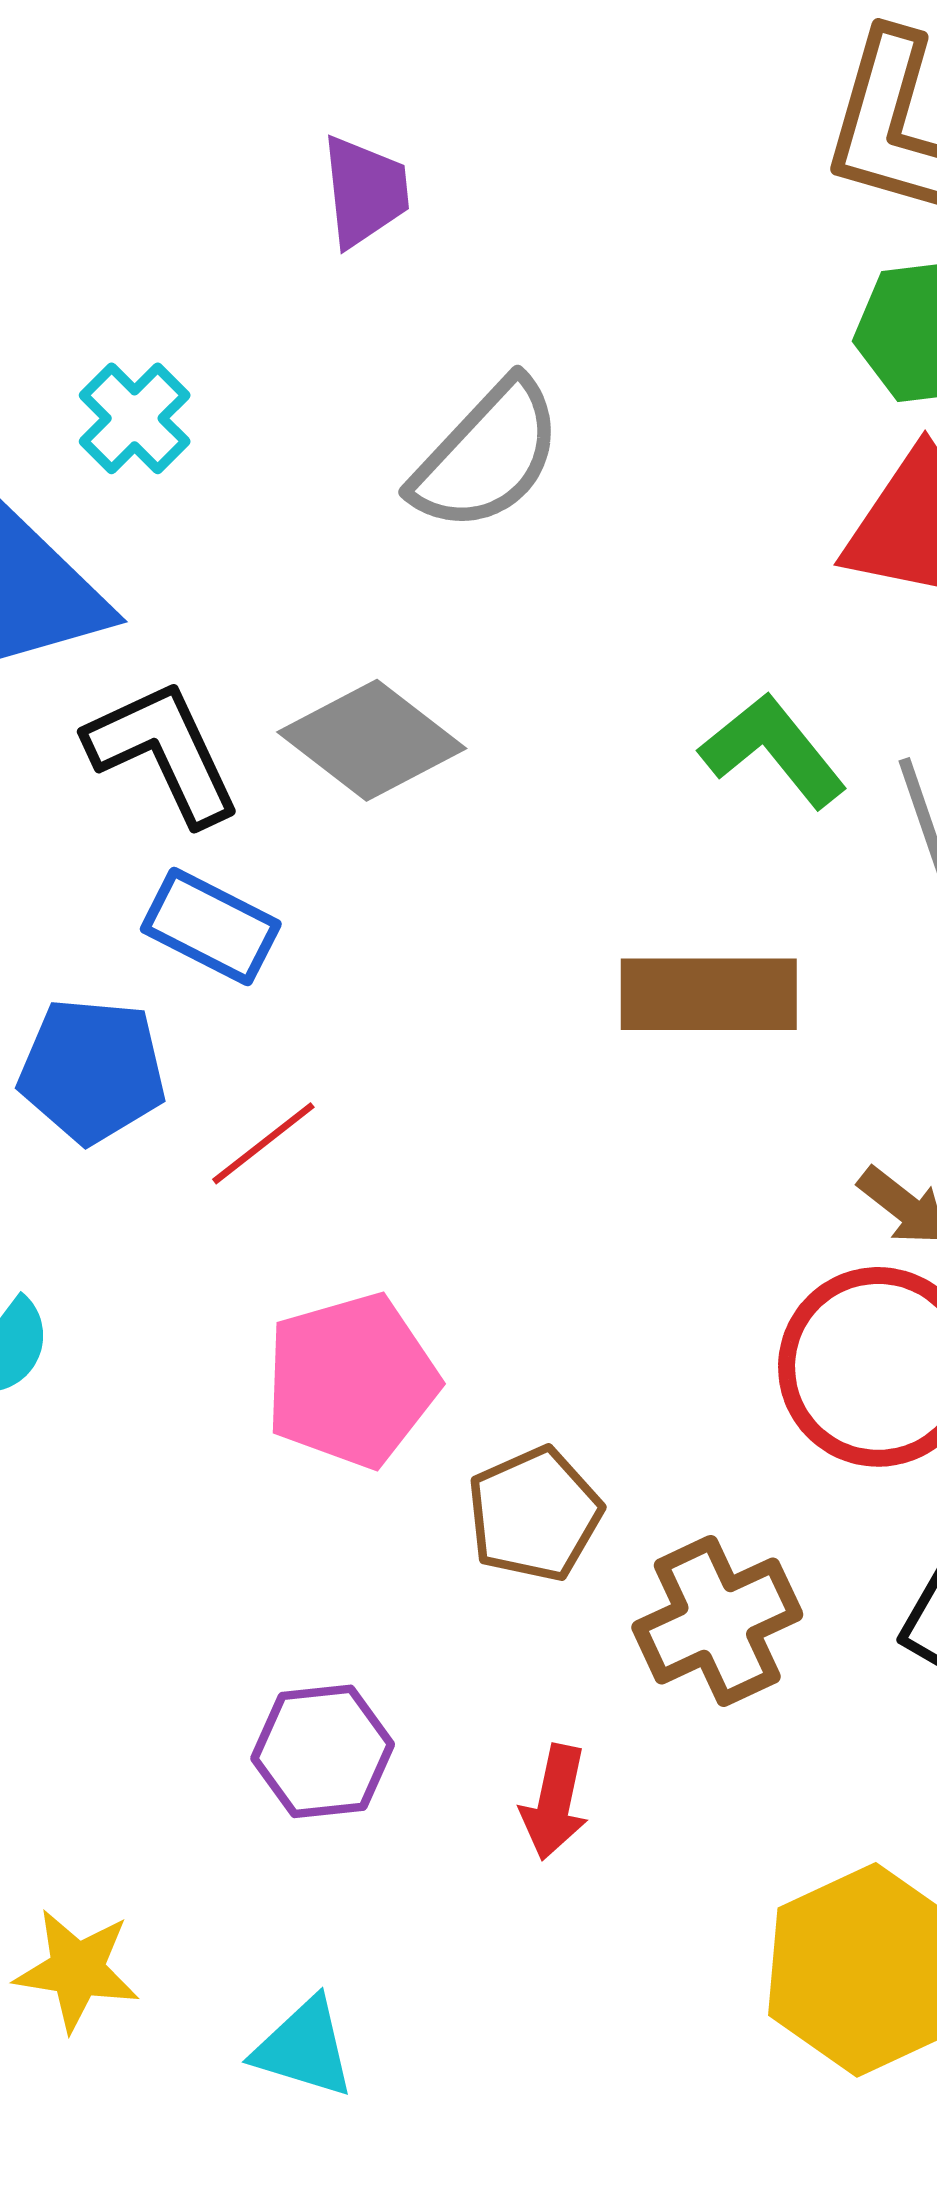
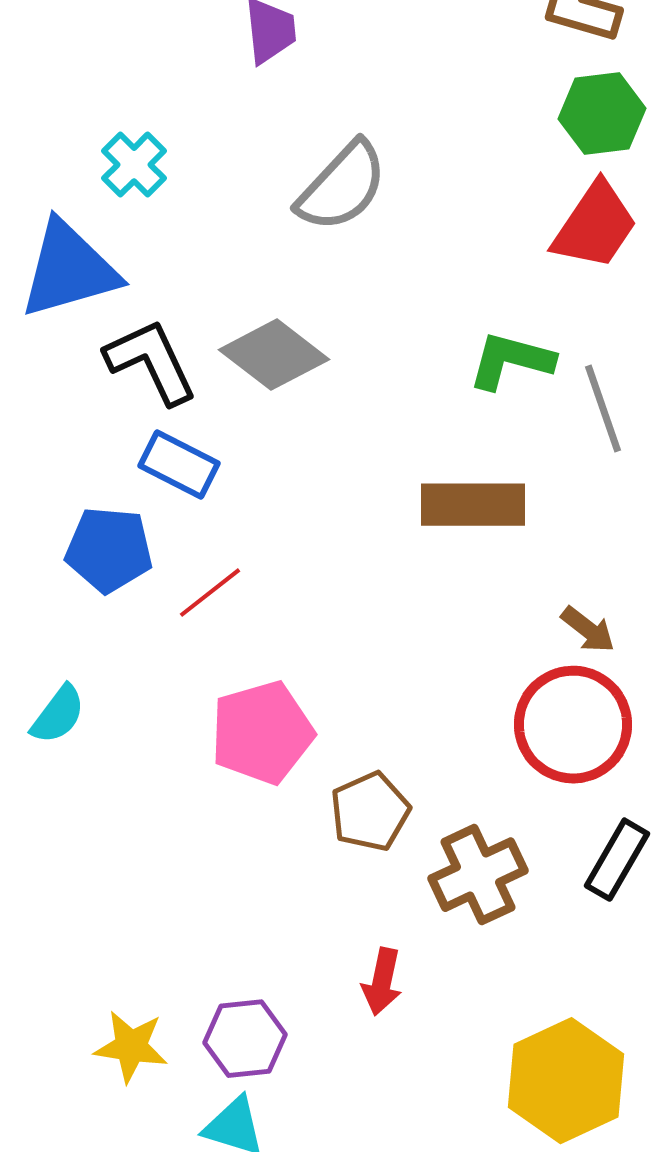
green L-shape: (773, 750) -> (511, 361), turned -36
purple hexagon: (323, 1751) -> (245, 1039), moved
yellow star: (77, 1970) -> (131, 1047), moved

